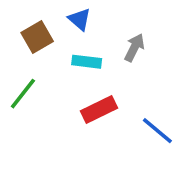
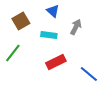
blue triangle: (80, 19) -> (53, 11), moved

